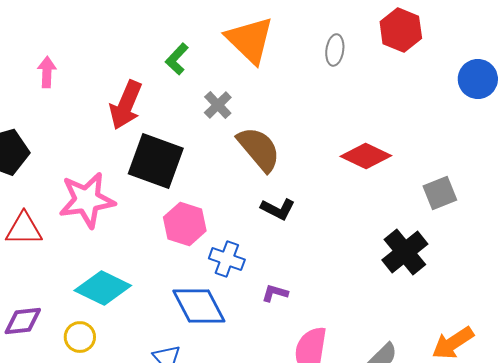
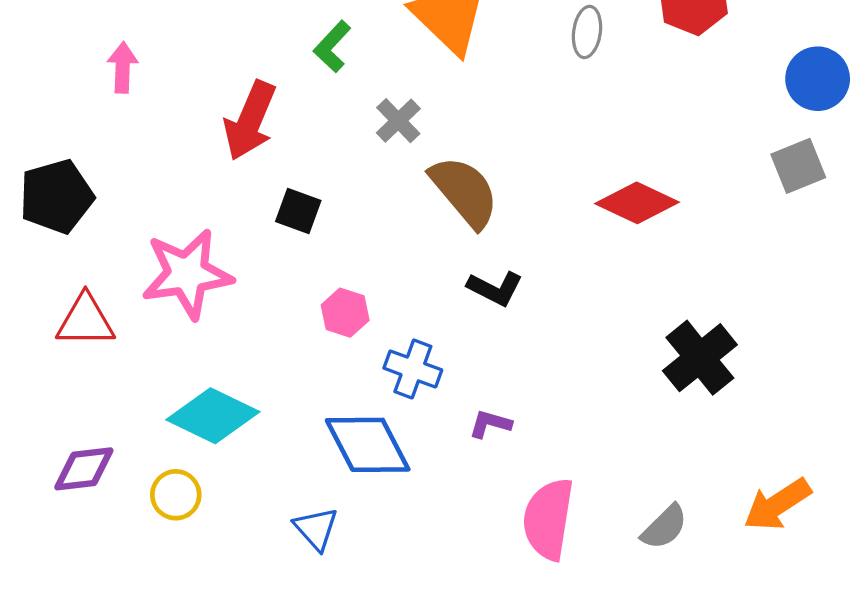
black square: (156, 161) -> (298, 211), size x0.5
gray square: (440, 193) -> (798, 166), moved
pink hexagon: (185, 224) -> (345, 313), size x0.7

